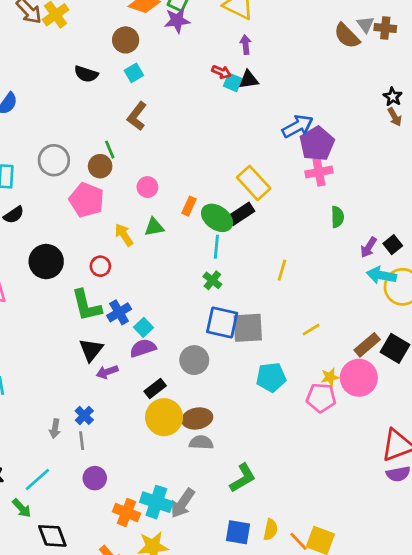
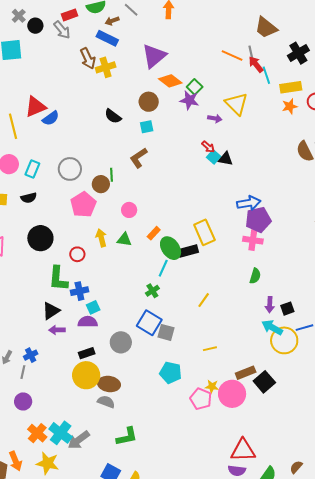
purple arrow: (246, 45) -> (215, 119), moved, turned 88
purple arrow: (369, 247) -> (270, 305), turned -49
gray square: (248, 328) -> (166, 332), size x0.7

